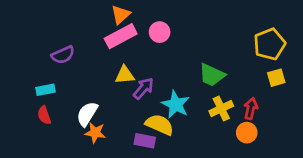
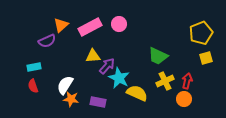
orange triangle: (121, 15) -> (61, 25), moved
cyan star: (176, 104) -> (119, 78), moved
yellow semicircle: (160, 125) -> (137, 93), moved
purple rectangle: (145, 141) -> (98, 102), moved

